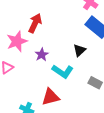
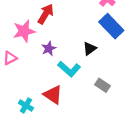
red triangle: (51, 97) -> (53, 95), turned 42

